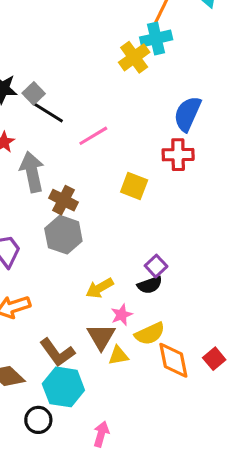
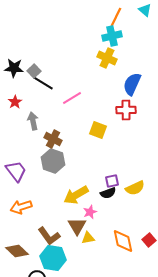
yellow cross: (134, 57) -> (107, 58), moved, turned -30
gray arrow: (32, 172) -> (33, 121), size x0.7
purple square: (156, 266) -> (112, 181), turned 32
yellow arrow: (100, 288) -> (76, 195), size x1.4
yellow semicircle: (150, 334) -> (135, 188), moved

